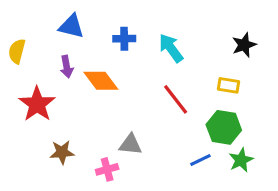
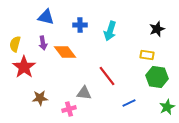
cyan arrow: (171, 48) -> (110, 31), turned -126
yellow semicircle: (17, 51) -> (15, 44), moved
red line: (176, 99) -> (107, 76), moved
green hexagon: (224, 127) -> (157, 77), moved
green star: (241, 160) -> (167, 107), moved

